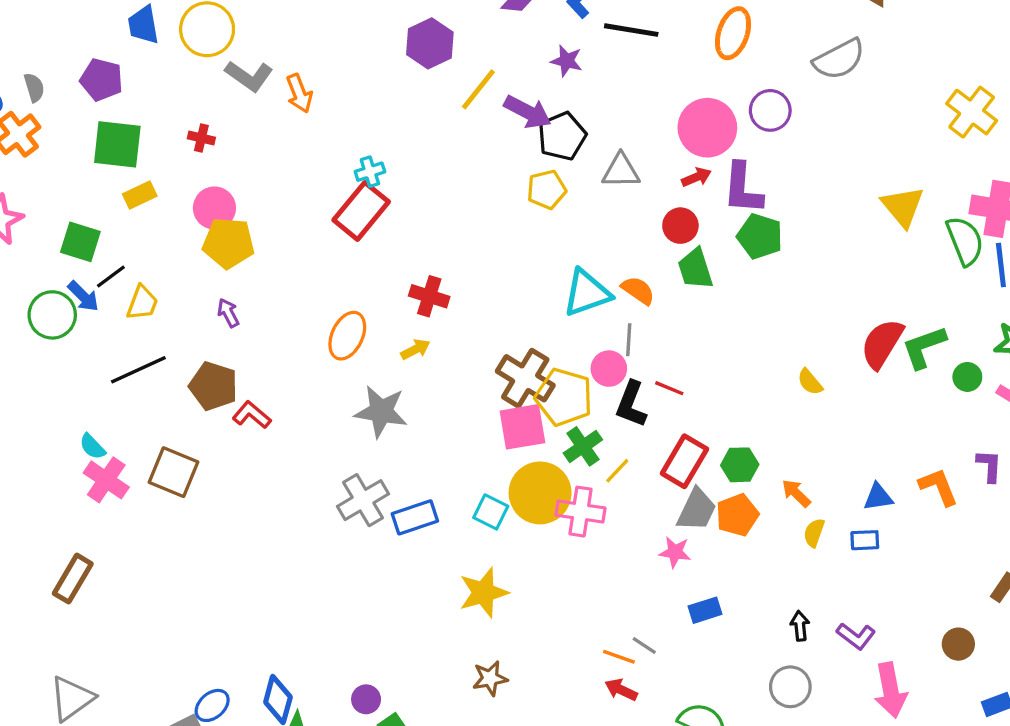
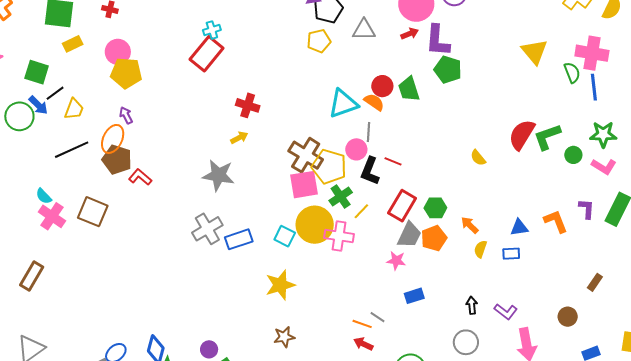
red circle: (680, 226) -> (382, 86), moved
green semicircle: (965, 241) -> (572, 73), size x0.7
orange ellipse: (347, 336) -> (113, 139), moved

